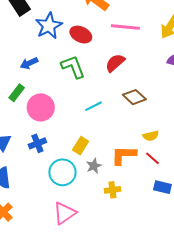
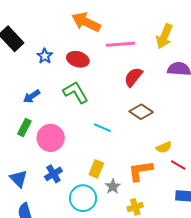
blue star: (49, 26) -> (45, 56), size x0.6
red semicircle: (115, 63) -> (133, 77), moved
cyan line: (93, 106) -> (102, 128), turned 60
red line: (153, 158) -> (178, 165), moved

